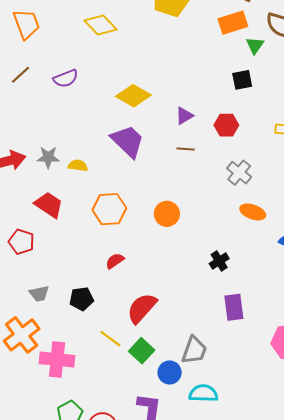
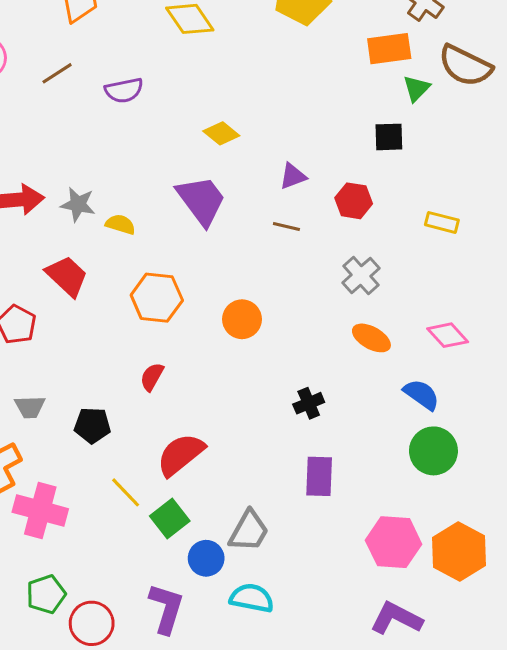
yellow diamond: (133, 96) -> (221, 133), size x0.7
red semicircle: (115, 261) -> (152, 377), turned -36

